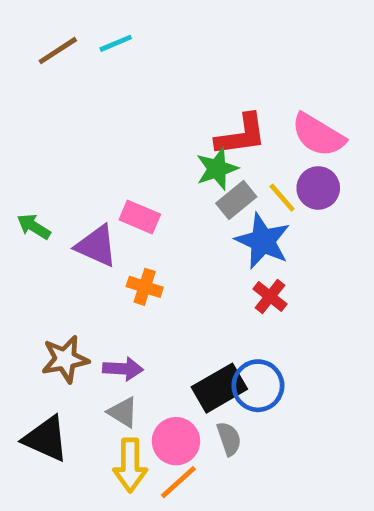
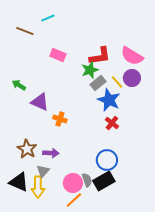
brown line: (58, 51) -> (25, 31), moved, turned 54
pink rectangle: (140, 217) -> (58, 55), moved
green arrow: (34, 227) -> (19, 85), moved
brown star: (65, 359) -> (27, 149), turned -30
black rectangle: (219, 388) -> (104, 181), moved
gray triangle: (123, 412) -> (43, 171), moved, turned 40
gray semicircle: (229, 439) -> (87, 180), moved
yellow arrow: (130, 465) -> (38, 187), moved

